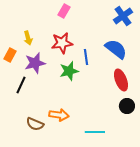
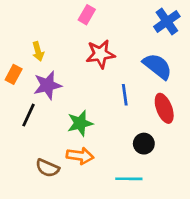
red star: (62, 43) -> (100, 54), moved
blue line: (86, 57) -> (125, 95), moved
green star: (69, 71) -> (80, 123), moved
black circle: (127, 106) -> (144, 144), moved

